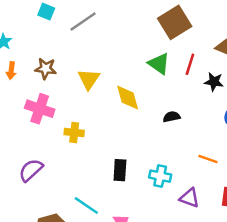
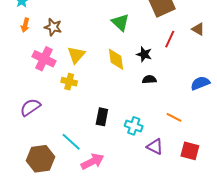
green triangle: (159, 64) -> (120, 22), moved
yellow triangle: (89, 79) -> (76, 55), moved
black star: (214, 82) -> (144, 54), moved

